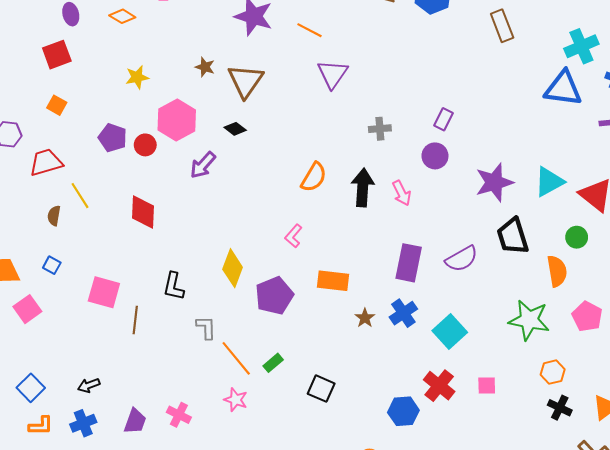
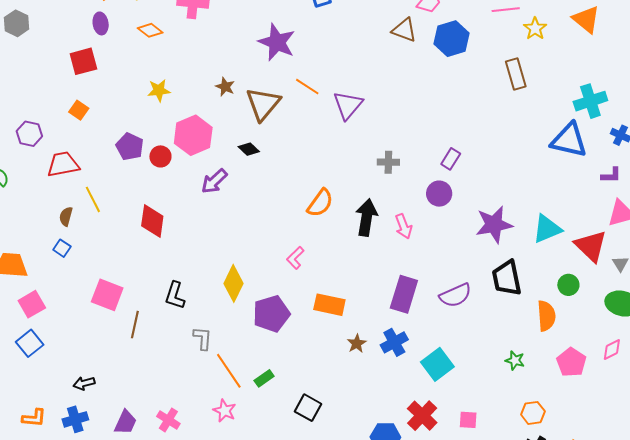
orange line: (310, 30) -> (307, 87), moved
blue square: (52, 265) -> (62, 248), moved
green star: (529, 320) -> (515, 360), size x0.5
blue square: (31, 388) -> (30, 343), moved

